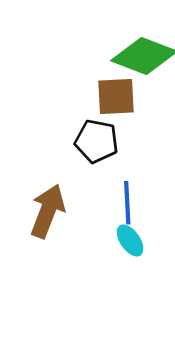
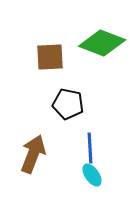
brown square: (116, 96) -> (50, 57), moved

